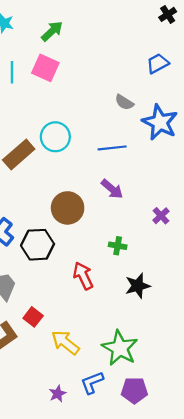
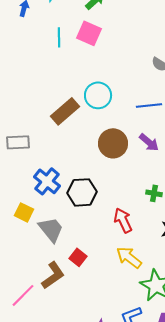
brown circle: (68, 208) -> (113, 143), moved
yellow arrow: (65, 342) -> (129, 257), moved

